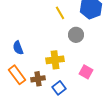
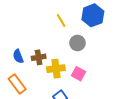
pink square: (86, 72) -> (78, 74), moved
brown cross: (38, 79) -> (39, 57), moved

